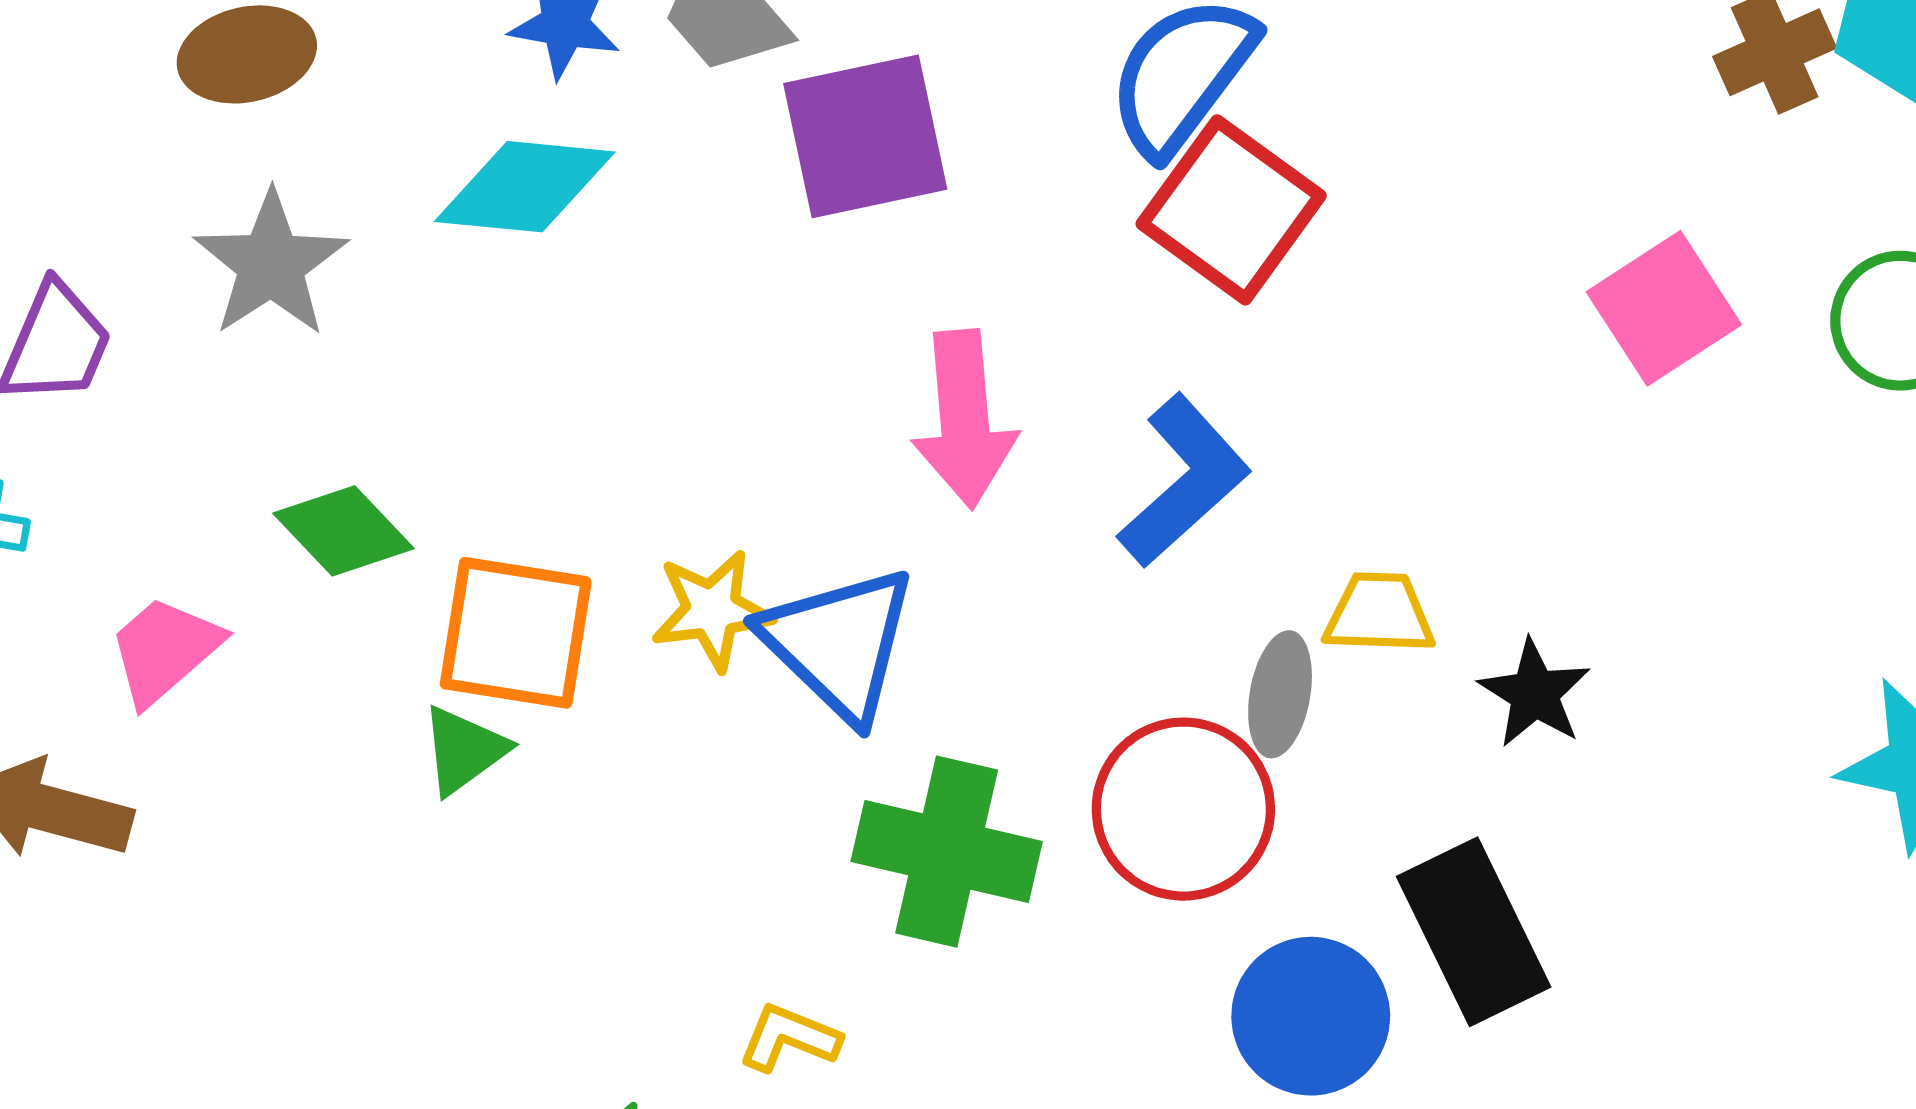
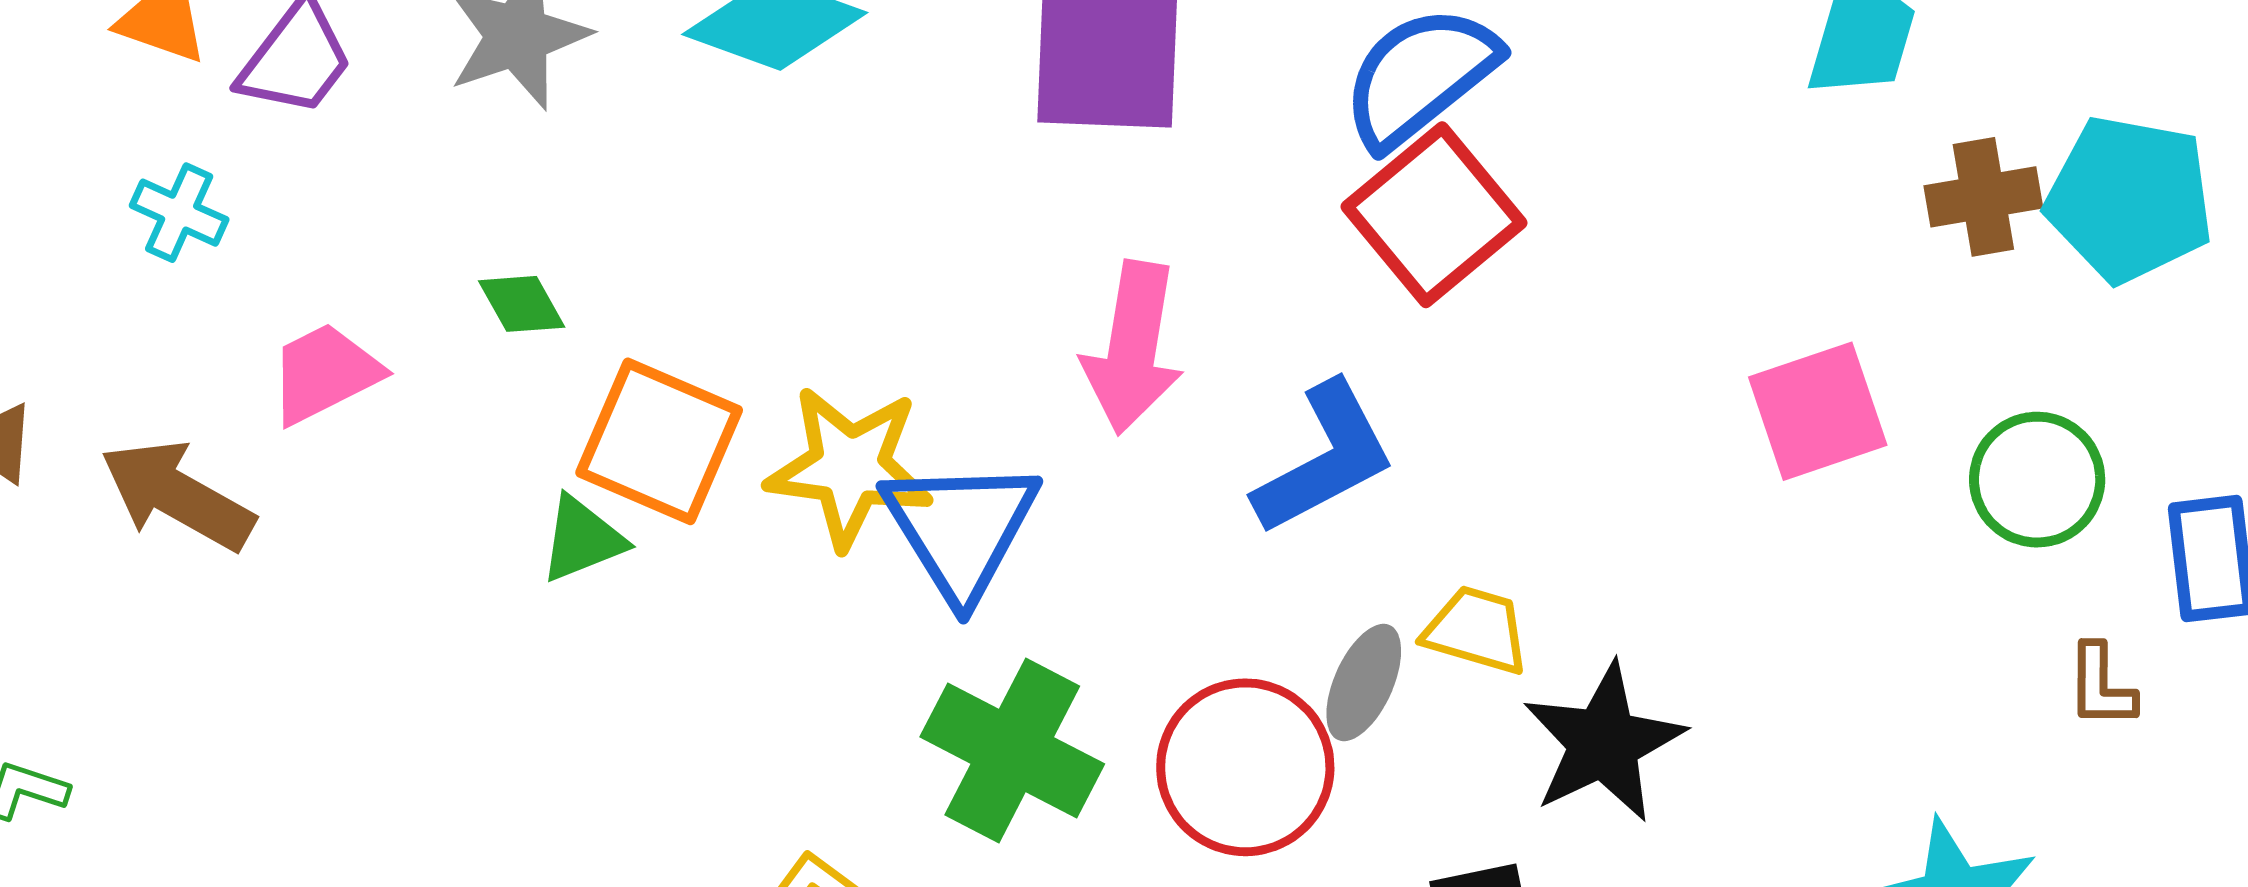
green diamond: (344, 531) -> (522, 304), size x0.7
yellow star: (712, 610) -> (849, 467), size x1.4
black star: (1535, 693) -> (1604, 743), size x1.5

